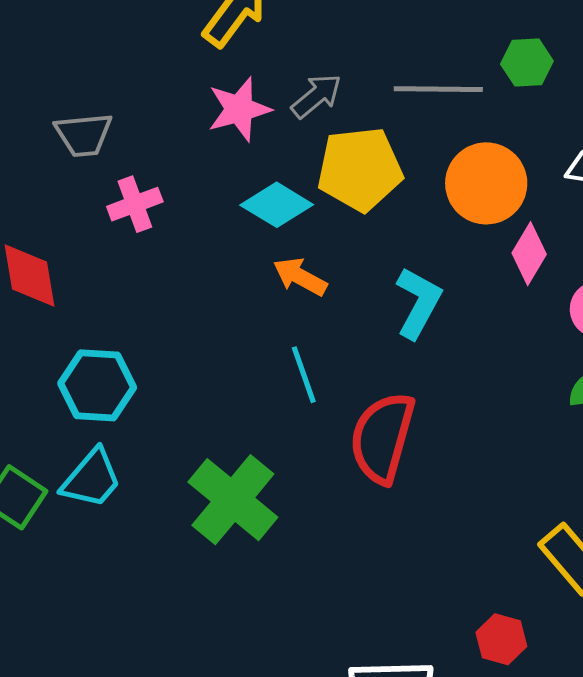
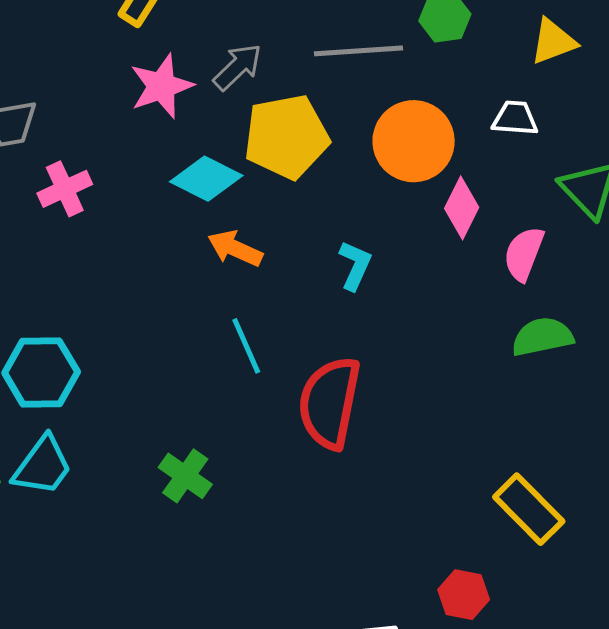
cyan L-shape: (418, 303) -> (355, 265), size x0.7
green cross: (233, 500) -> (185, 476), size x0.6

